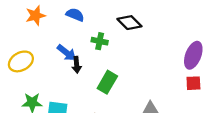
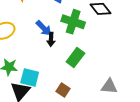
green cross: (100, 41) -> (73, 22), size x1.6

